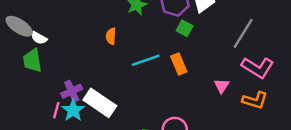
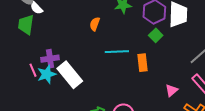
pink line: (56, 110) -> (33, 70), turned -56

